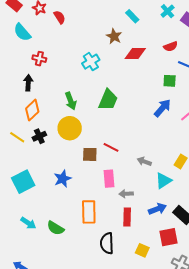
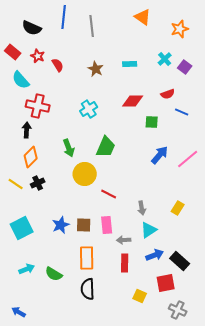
cyan rectangle: (132, 16) -> (130, 64), turned -48
brown star: (114, 36) -> (96, 69), moved
red cross: (39, 59) -> (38, 106), size x1.6
green square: (170, 81) -> (152, 122), moved
yellow circle: (70, 128) -> (85, 174), moved
brown square: (90, 154) -> (84, 225), moved
gray arrow: (144, 161) -> (142, 208), turned -120
cyan triangle: (163, 181) -> (149, 230), moved
cyan arrow: (28, 223) -> (27, 269), turned -56
black semicircle: (107, 243) -> (88, 289), moved

